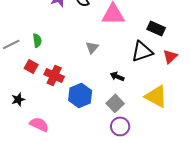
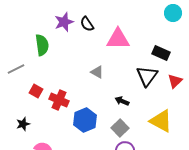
green semicircle: (37, 40) -> (42, 45), moved, size x1.5
gray triangle: (92, 47) -> (97, 72), turned -40
black triangle: (142, 51) -> (147, 76), turned -35

